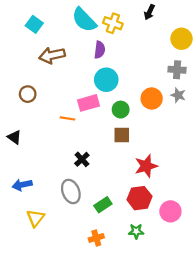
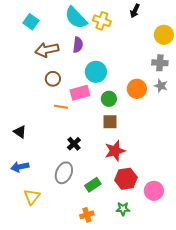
purple semicircle: (100, 50) -> (78, 45), moved
brown circle: (28, 94) -> (53, 79), moved
black triangle: (14, 137) -> (20, 132), moved
red star: (146, 166) -> (115, 151), moved
gray ellipse: (71, 191) -> (64, 173), turned 45

